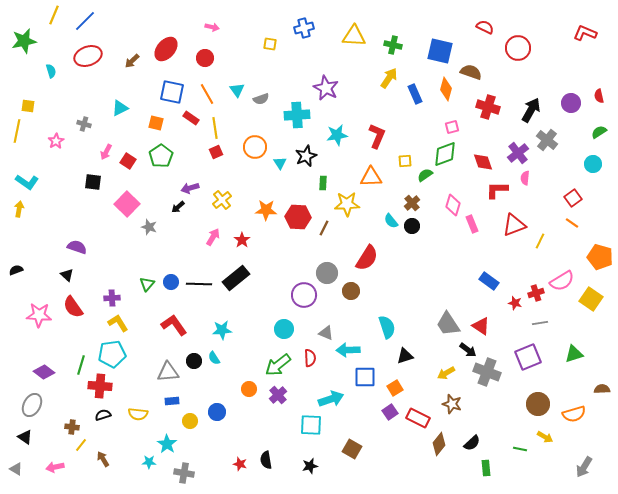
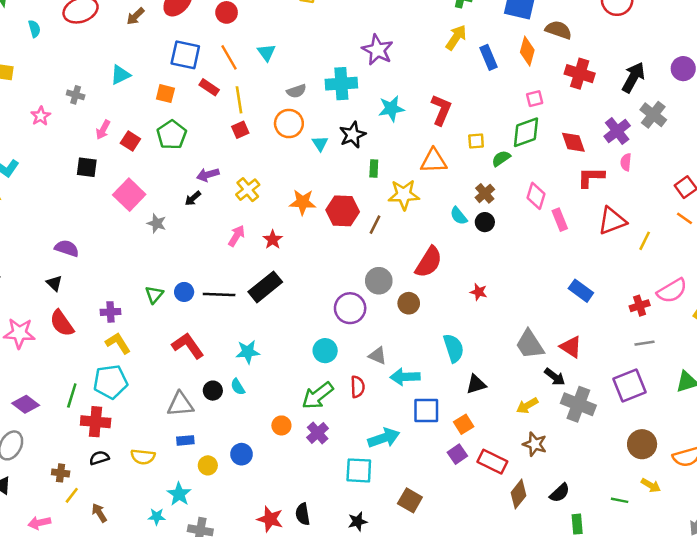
gray semicircle: (261, 99) -> (296, 91), moved
red star: (515, 303) -> (479, 292), moved
red star: (240, 464) -> (270, 519), size x1.5

